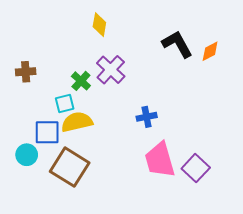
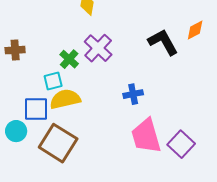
black L-shape: (177, 44) -> (163, 42), moved

